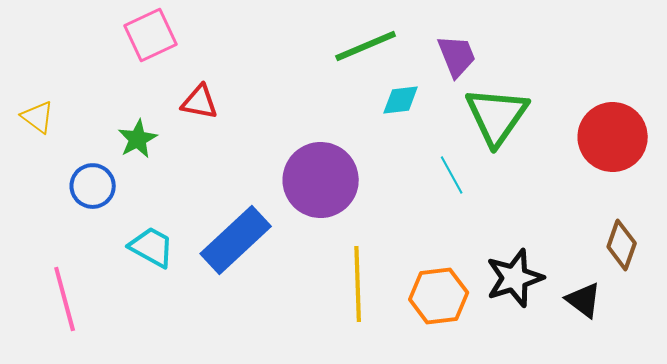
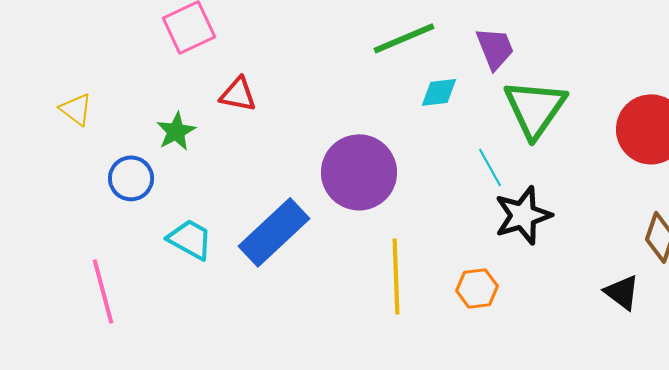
black star: (515, 278) -> (523, 215), moved
orange hexagon: (439, 296) -> (477, 288), size x0.7

